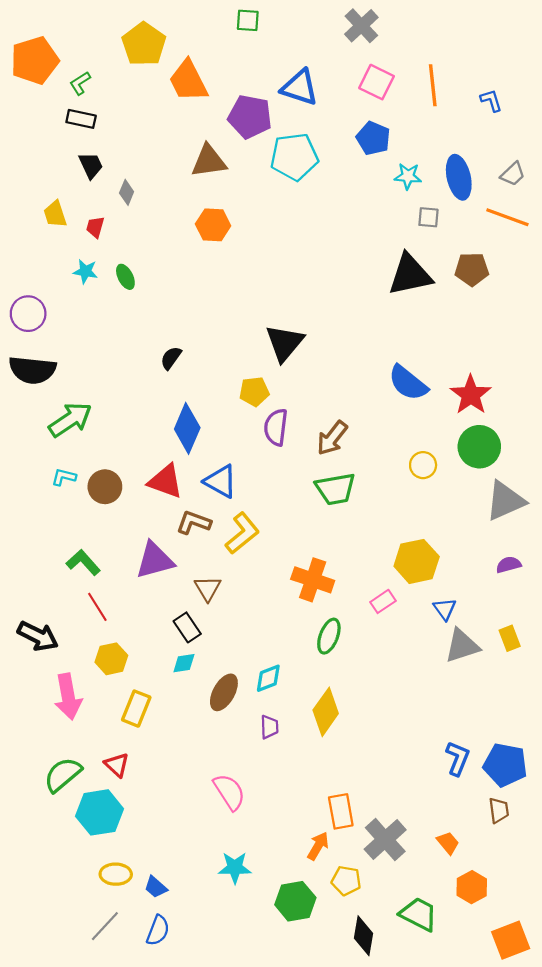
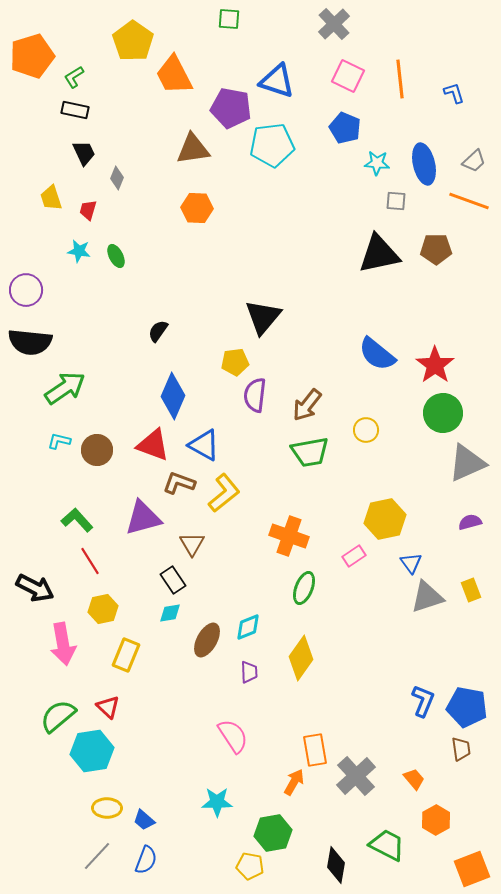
yellow circle: (423, 465) -> (366, 430), moved
pink semicircle: (229, 792) -> (233, 736), moved
yellow pentagon: (346, 881) -> (250, 866), moved

